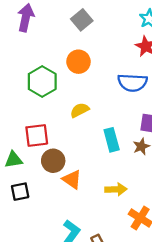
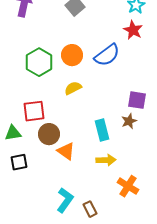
orange circle: (78, 62) -> (72, 55), moved
blue semicircle: (132, 83) -> (107, 55), moved, turned -40
cyan rectangle: (112, 140) -> (102, 130), moved

